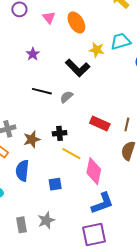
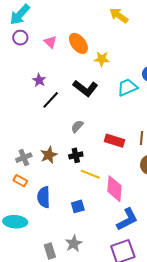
cyan trapezoid: (121, 41) -> (127, 87), moved
yellow star: (97, 50) -> (102, 59), moved
black line: (42, 91) -> (51, 100), moved, turned -54
gray semicircle: (66, 97) -> (77, 126), moved
brown star: (32, 139) -> (49, 155), moved

